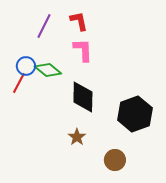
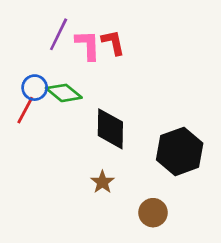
red L-shape: (79, 21) -> (113, 42), moved
pink L-shape: (83, 50) -> (88, 45), moved

